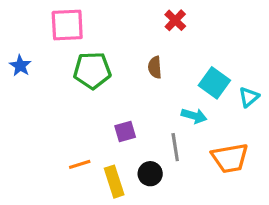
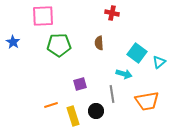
red cross: (175, 20) -> (112, 13), turned -32

